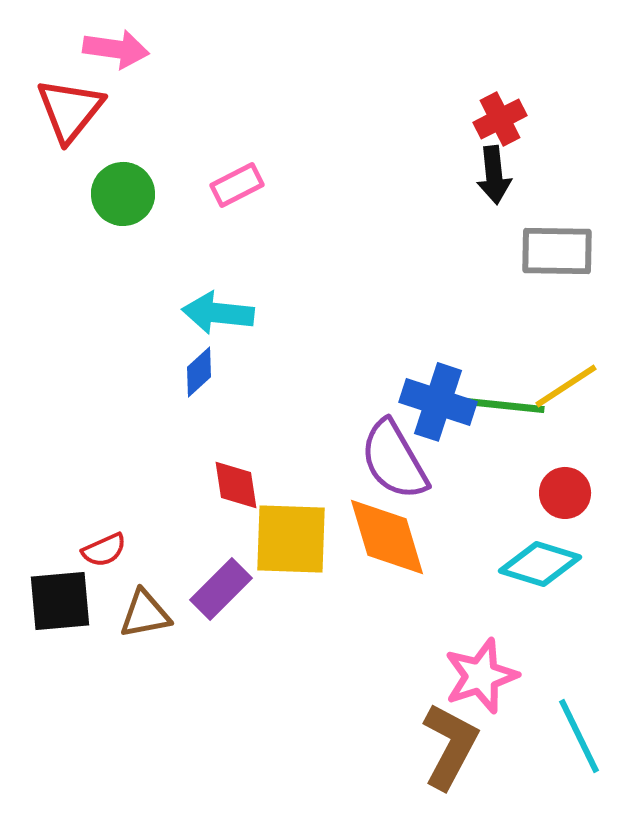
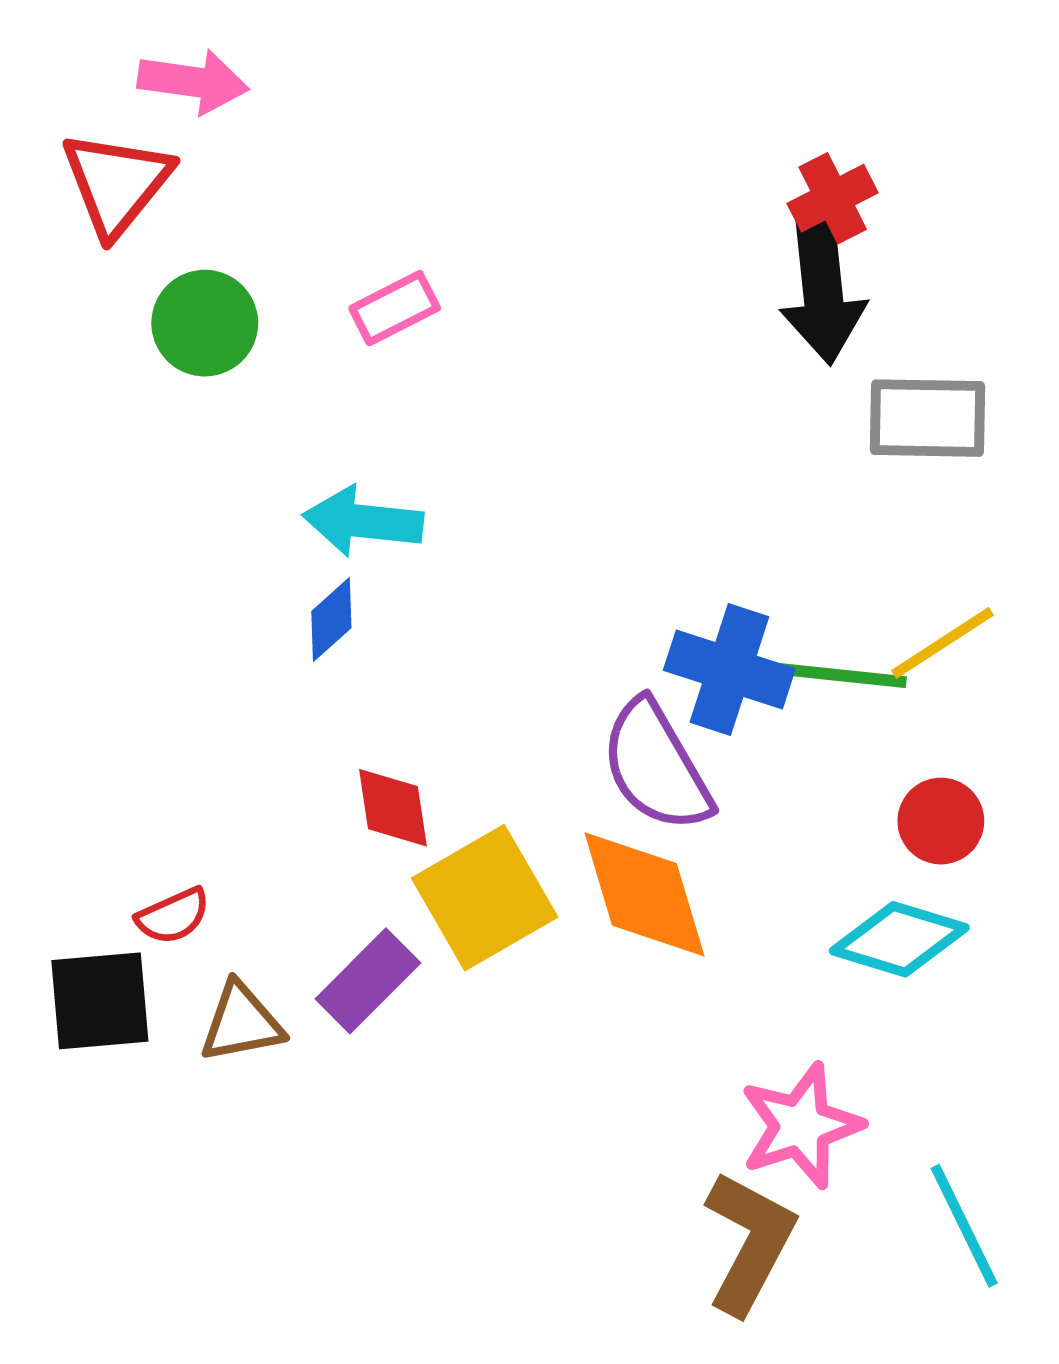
black arrow: (494, 175) -> (823, 291), size x1.5
yellow square: (291, 539) -> (485, 898), turned -32

